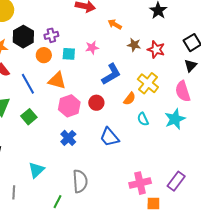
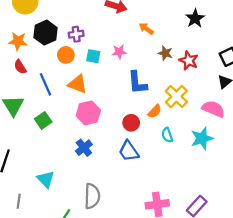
blue L-shape: (111, 74) -> (137, 83), turned 110
pink semicircle: (183, 91) -> (213, 109), turned 125
red circle: (96, 103) -> (131, 123), moved
cyan triangle: (36, 170) -> (46, 179), turned -36

